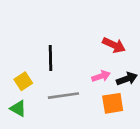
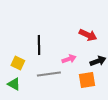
pink arrow: (101, 76) -> (69, 59), moved
yellow square: (23, 81) -> (18, 63), turned -32

